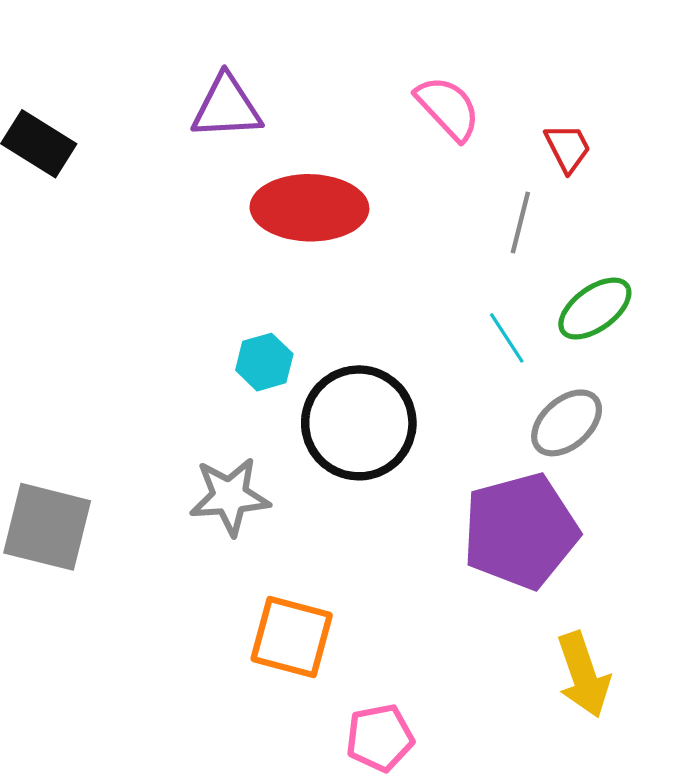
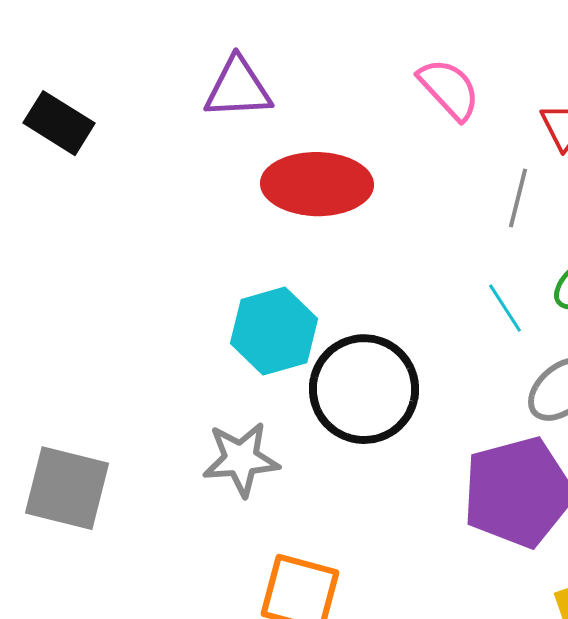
cyan hexagon: (264, 362) -> (274, 331), size x1.6

